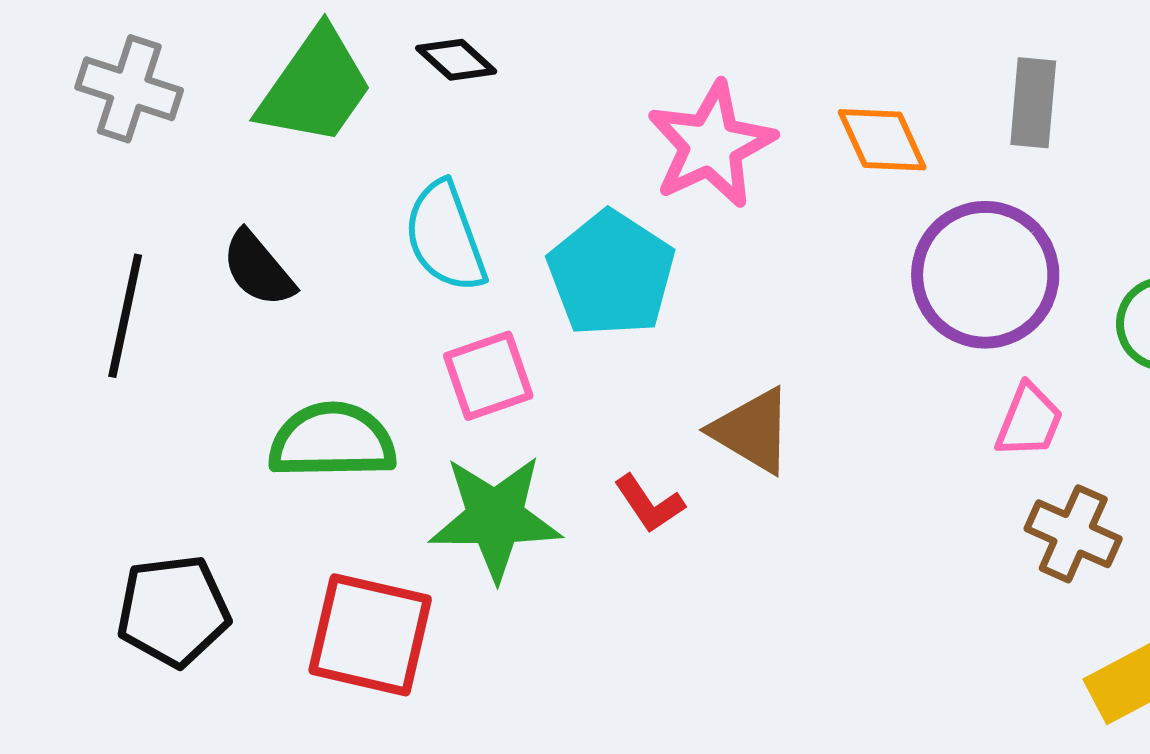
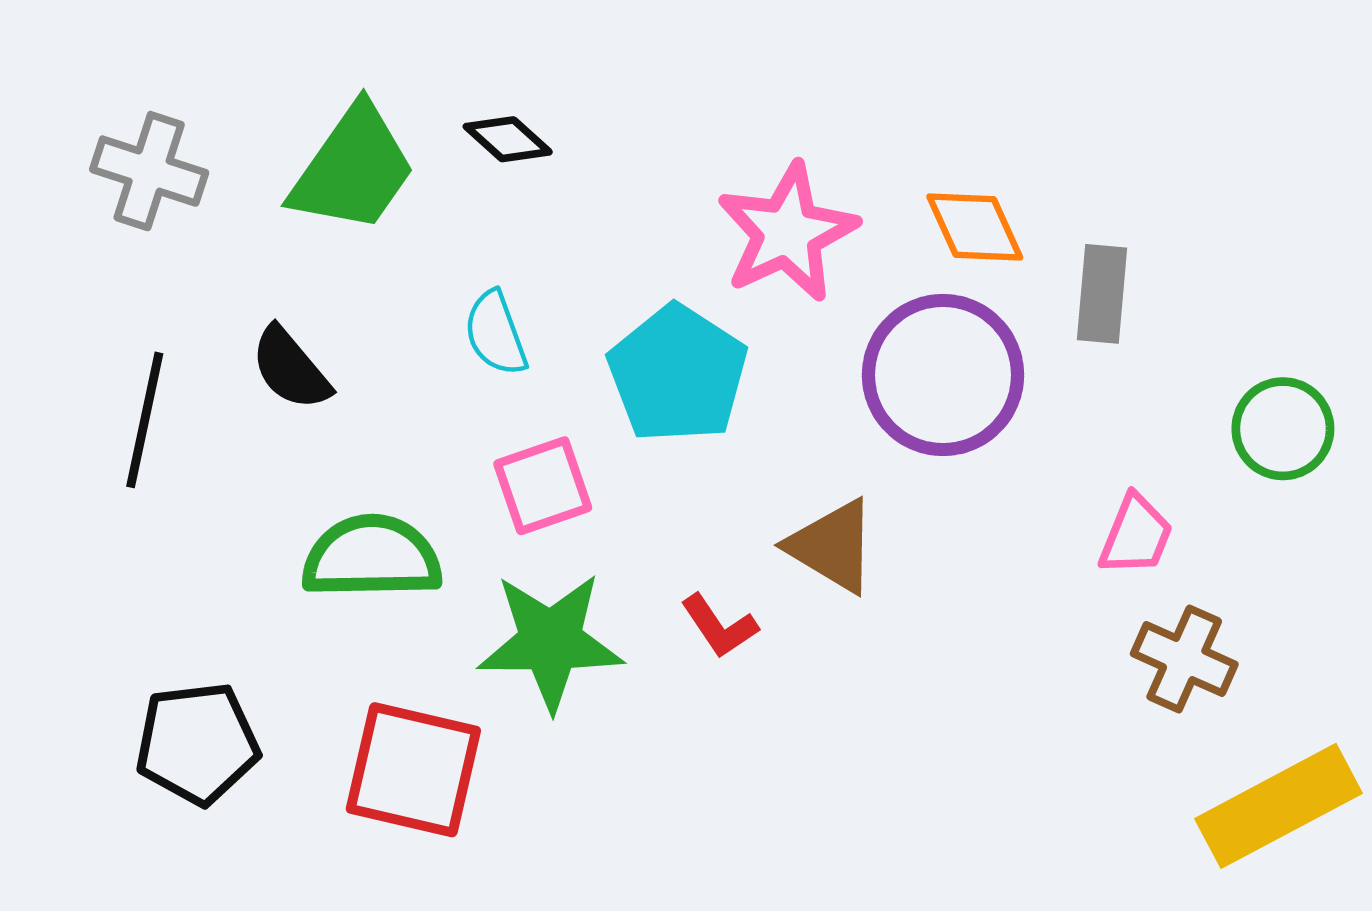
gray rectangle: (1033, 103) -> (1102, 294), moved
cyan semicircle: (445, 237) -> (496, 333), size x0.7
purple circle: (985, 275) -> (943, 375), moved

